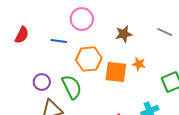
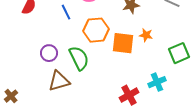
blue line: (59, 41) -> (66, 12), turned 56

